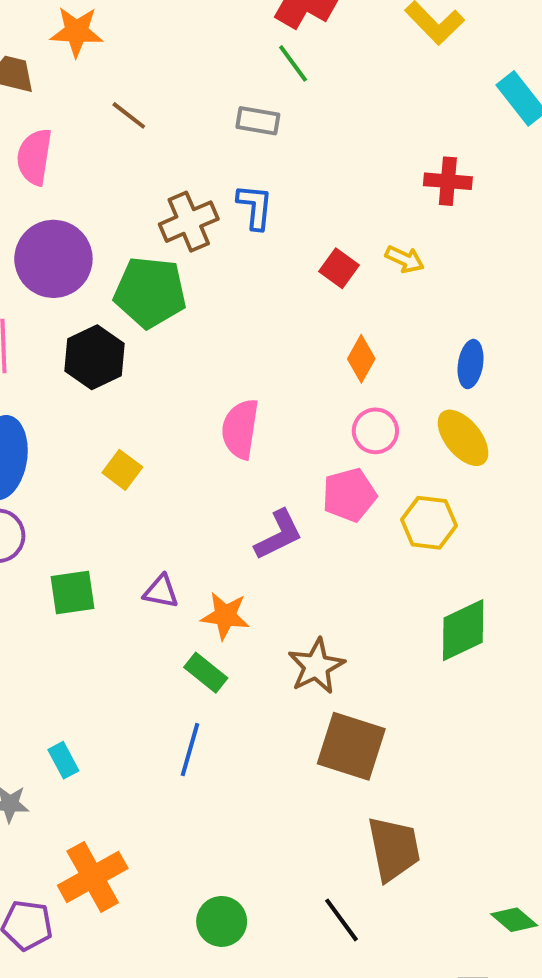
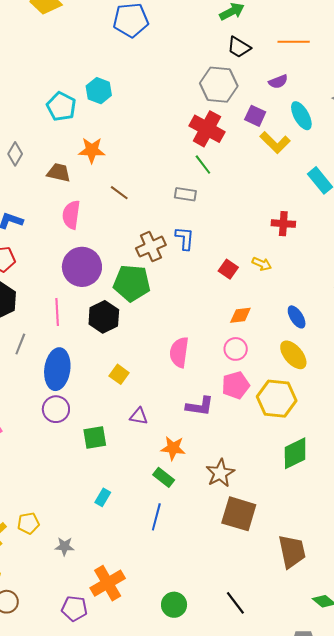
orange diamond: (361, 359) -> (240, 315), turned 55
blue ellipse: (471, 364) -> (297, 317), turned -40
pink circle: (375, 431) -> (236, 349), moved
yellow hexagon: (429, 523) -> (277, 399), size x1.4
purple L-shape: (279, 535) -> (200, 406), turned 36
purple triangle: (161, 592) -> (139, 416), moved
cyan rectangle: (63, 760) -> (103, 497), moved, turned 60
brown trapezoid: (394, 849) -> (292, 551), moved

